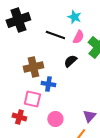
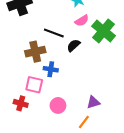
black line: (55, 35) -> (54, 33), moved
pink semicircle: (78, 37) -> (82, 21), turned 32
purple triangle: (89, 116) -> (93, 102), turned 32

